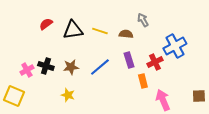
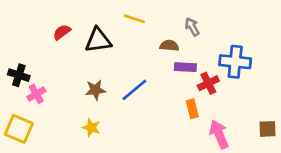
yellow line: (100, 31) -> (134, 19), moved
blue cross: (175, 46) -> (235, 62), turned 35
purple rectangle: (129, 60) -> (185, 67), moved, turned -70
black cross: (46, 66) -> (19, 75), moved

